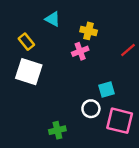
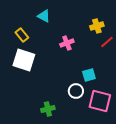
yellow cross: (89, 31) -> (97, 26), moved, turned -32

